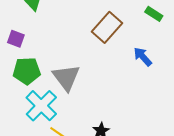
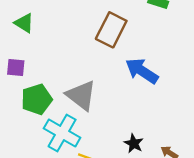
blue arrow: (143, 57) -> (142, 71), moved, size x1.4

